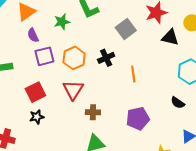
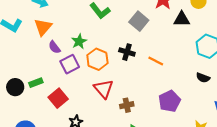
green star: (62, 22) -> (79, 41), moved
black cross: (106, 58) -> (127, 52), turned -35
orange line: (133, 74) -> (156, 61), turned -42
red square: (35, 92) -> (58, 98), moved

